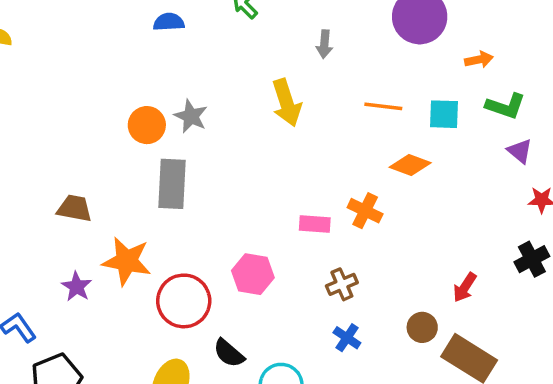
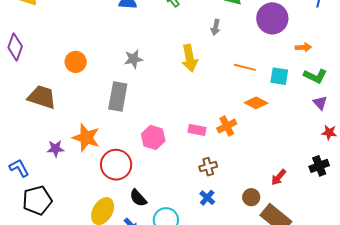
gray star: (191, 116) -> (134, 59), turned 30
orange circle: (147, 125) -> (76, 62), moved
brown trapezoid: (75, 208) -> (42, 97), moved, size x1.4
orange cross: (365, 211) -> (227, 126), turned 30
pink hexagon: (253, 274) -> (153, 137), moved
purple star: (77, 287) -> (55, 149), turned 30

